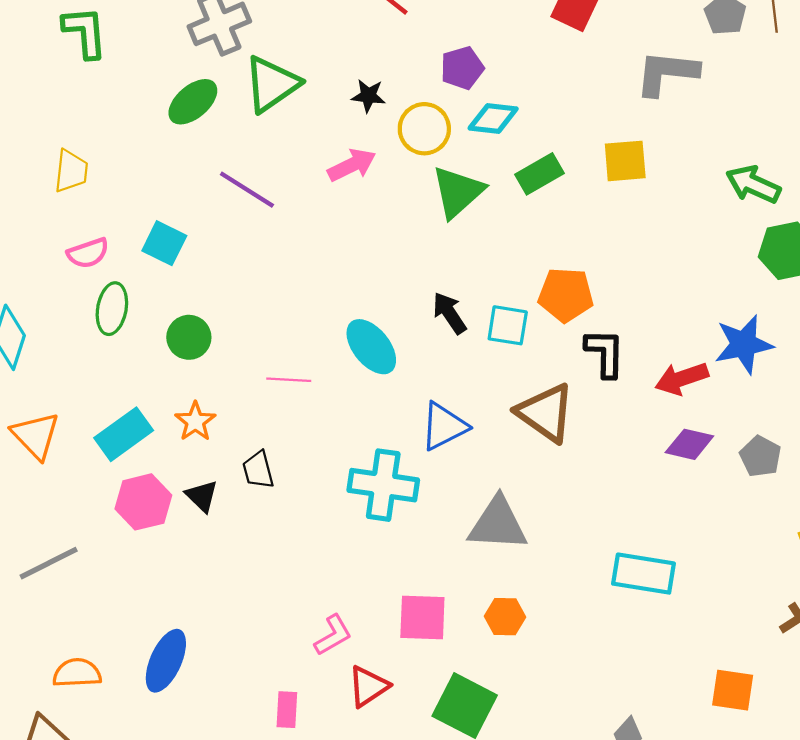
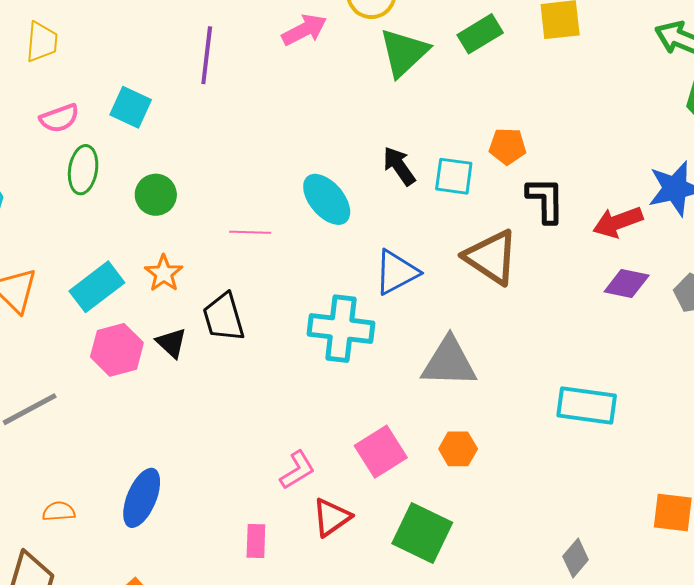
purple line: (247, 190) -> (207, 55), turned 66
orange pentagon: (566, 295) -> (507, 146), size x0.7
black trapezoid: (258, 470) -> (224, 317), size x1.4
pink square: (422, 617) -> (381, 452), turned -33
orange semicircle: (77, 673) -> (59, 511), size x0.7

